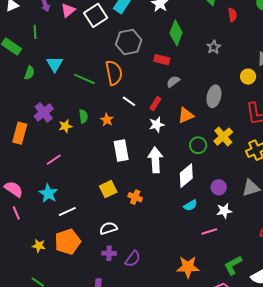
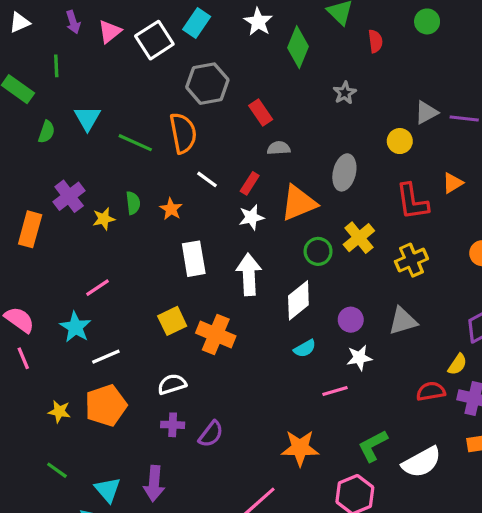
green diamond: (176, 33) -> (298, 47), moved
red rectangle: (162, 60) -> (261, 112), turned 42
gray semicircle: (173, 82) -> (279, 148), turned 32
orange triangle: (186, 115) -> (299, 203), size x1.4
pink line: (54, 160) -> (97, 288), moved
orange cross: (135, 197) -> (216, 334), size x1.6

